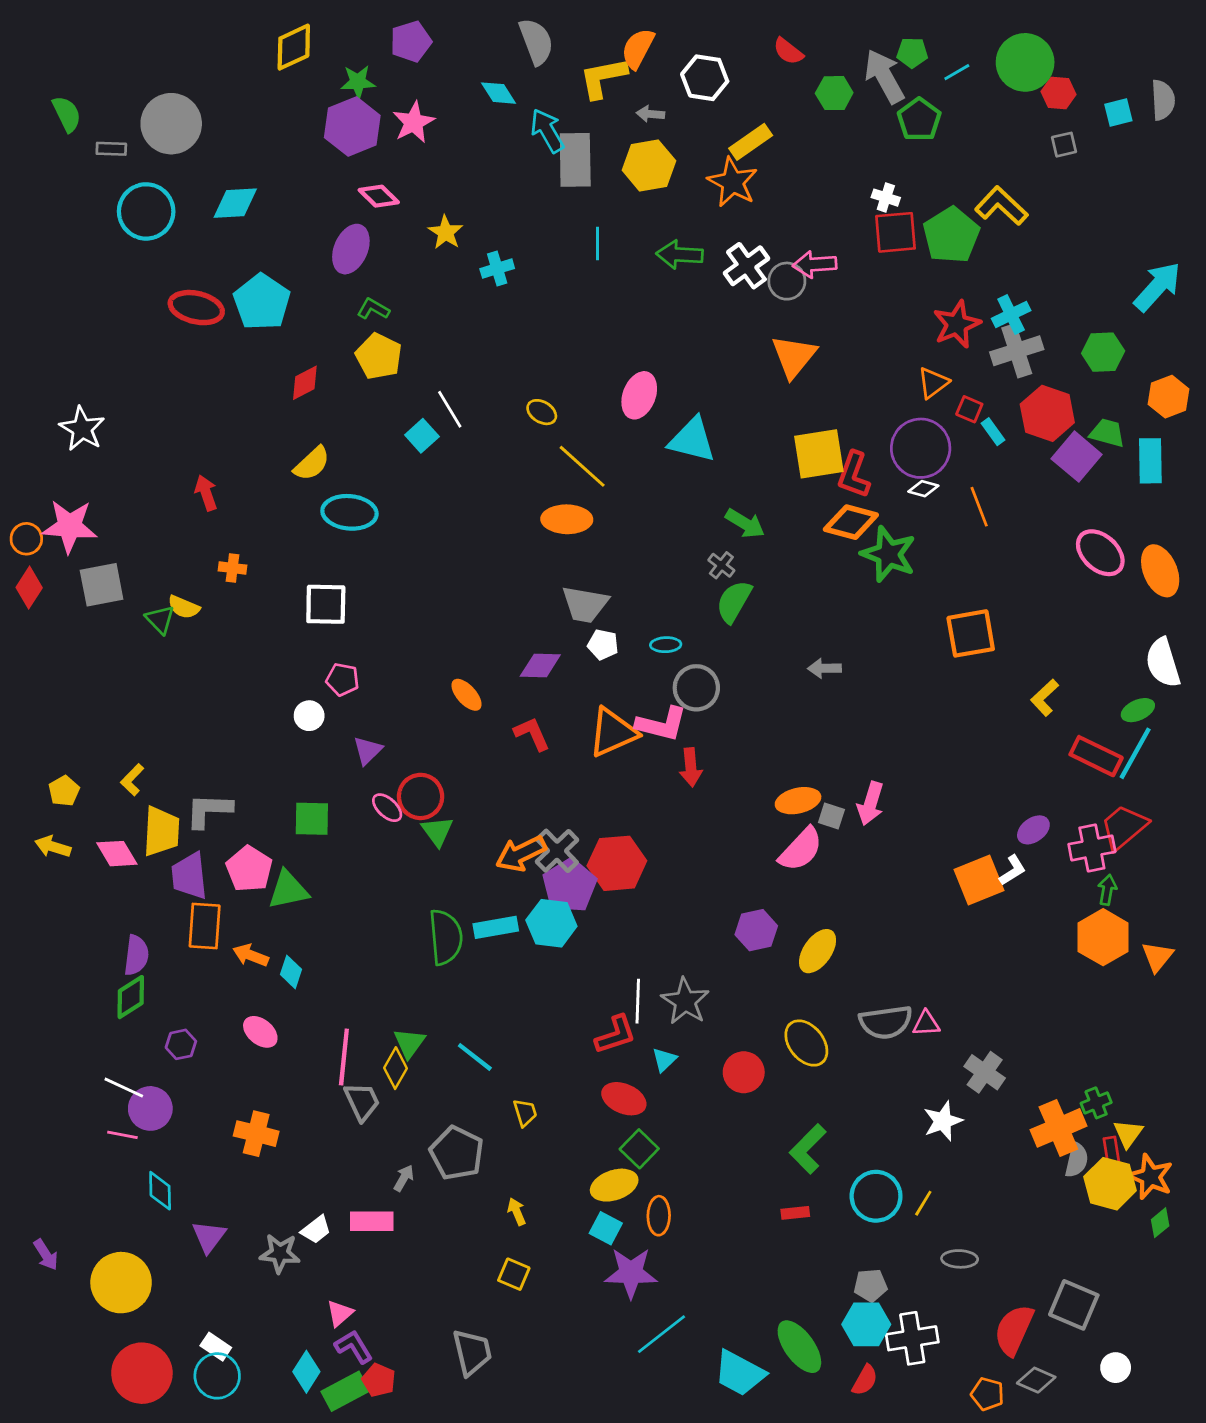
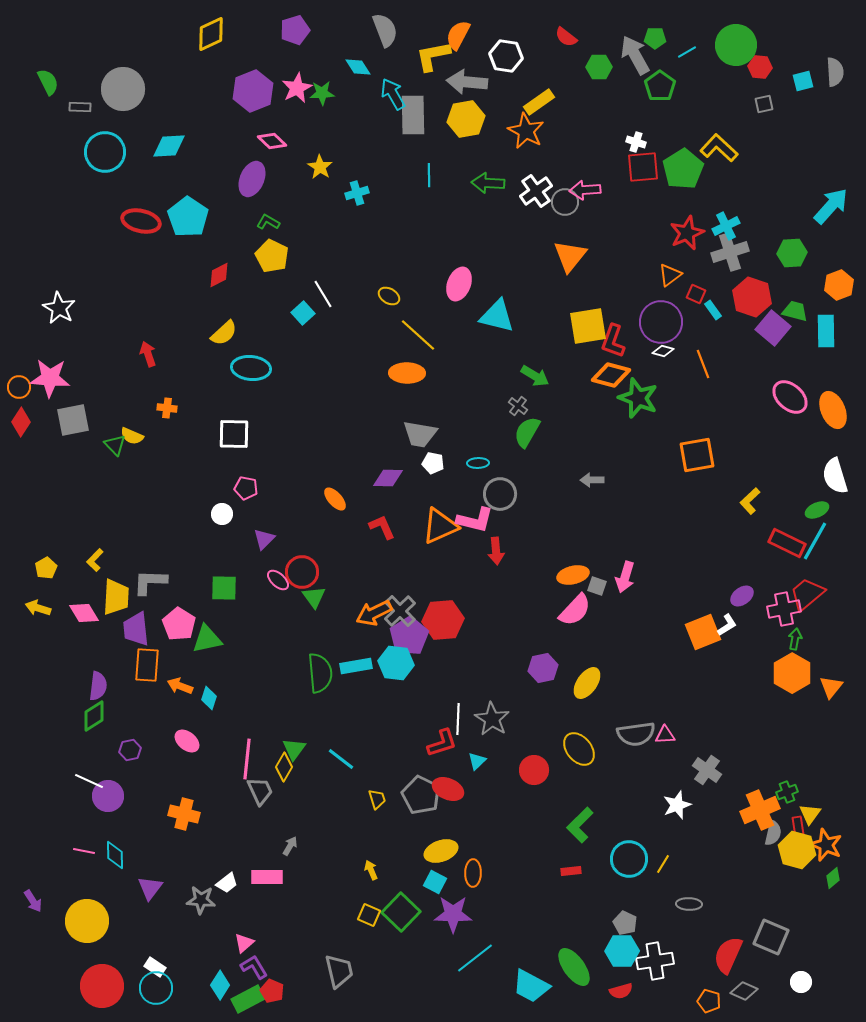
green star: (358, 82) -> (322, 93), moved
gray arrow: (650, 114) -> (467, 82), size x2.0
pink line: (122, 1135) -> (84, 851), moved
green square: (639, 1149) -> (401, 912), moved, size x1.4
gray pentagon: (457, 1153) -> (421, 795), moved
gray pentagon: (870, 1285) -> (625, 923), turned 30
red semicircle: (865, 1380) -> (621, 991), turned 45

